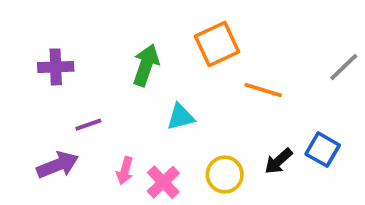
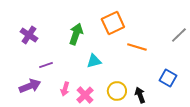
purple cross: (56, 67) -> (29, 35), turned 36
black arrow: (278, 161) -> (140, 95), moved, turned 112

